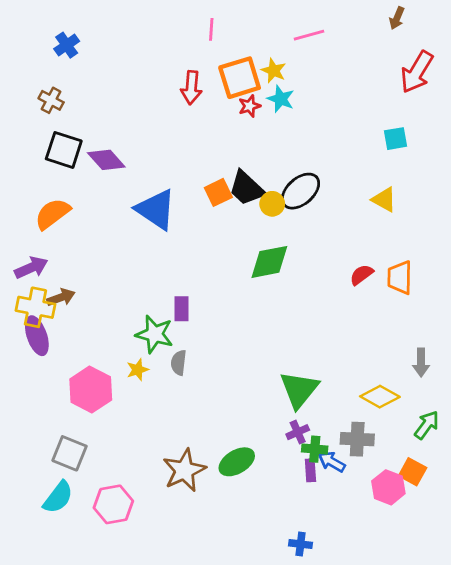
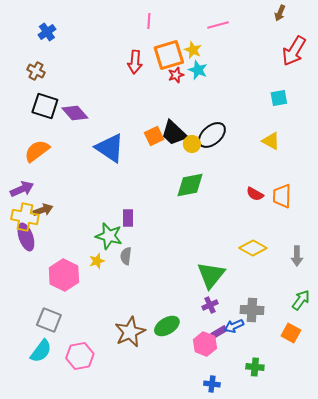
red semicircle: (361, 275) -> (255, 194), turned -114
yellow diamond: (380, 397) -> (253, 248), moved
green cross: (315, 449) -> (255, 367), moved
blue arrow: (332, 462) -> (234, 326), turned -54
purple rectangle: (310, 470) -> (219, 332), turned 63
pink hexagon: (388, 487) -> (205, 344), moved

